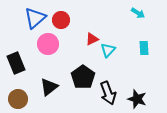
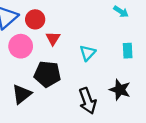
red triangle: (92, 39) -> (53, 38), moved, turned -32
black pentagon: (83, 77) -> (47, 74), moved, turned -30
black star: (137, 99) -> (120, 90), moved

